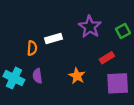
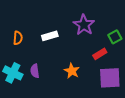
green square: (123, 31) -> (115, 37), moved
orange semicircle: (32, 48) -> (18, 38), moved

